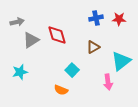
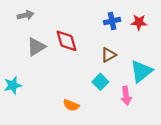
gray arrow: (17, 22) -> (26, 15), moved
cyan square: (72, 70) -> (100, 82), moved
cyan star: (20, 72) -> (13, 85), moved

